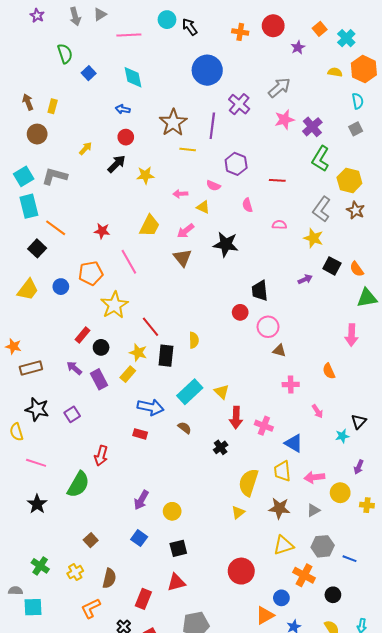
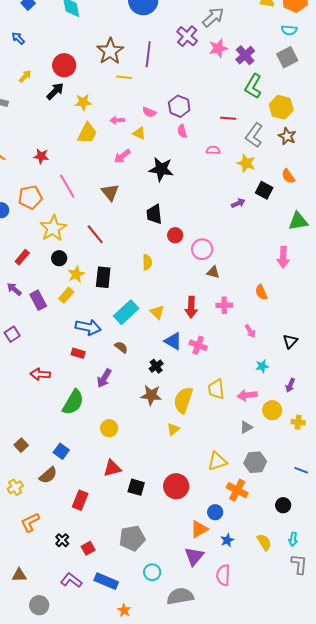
cyan semicircle: (358, 101) -> (289, 30), turned 105
purple cross: (239, 104) -> (187, 36), moved
blue arrow: (123, 109) -> (18, 38), moved, turned 32
gray square: (356, 129) -> (287, 57), size x1.5
red circle: (126, 137) -> (64, 65), size x1.5
purple hexagon: (236, 164) -> (179, 106), moved
red line: (277, 180) -> (228, 118), moved
yellow trapezoid: (149, 226) -> (87, 133), moved
brown triangle: (182, 258) -> (110, 192), moved
orange semicircle: (357, 269) -> (288, 176), moved
black trapezoid: (260, 291) -> (154, 214), moved
red line: (150, 327) -> (95, 234), moved
yellow semicircle: (194, 340) -> (147, 262), moved
black circle: (101, 347) -> (59, 258), moved
yellow star: (138, 353) -> (76, 274), turned 30
red arrow: (236, 417) -> (191, 307), moved
cyan star: (342, 436) -> (262, 366), moved
blue triangle: (294, 443) -> (173, 341), moved
red arrow: (101, 456) -> (40, 374), turned 78
green semicircle: (78, 484) -> (73, 402), moved
purple arrow: (141, 500) -> (104, 378), moved
brown star: (279, 508) -> (151, 395), moved
blue square: (139, 538) -> (61, 451), moved
brown square: (91, 540) -> (21, 445), moved
black square: (178, 548) -> (136, 487), moved, turned 30
blue line: (349, 559) -> (301, 470), moved
brown semicircle: (109, 578) -> (48, 475), moved, turned 36
red triangle: (176, 582) -> (112, 468), moved
black circle: (333, 595) -> (283, 505), moved
red rectangle: (143, 599) -> (80, 500), moved

